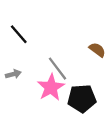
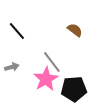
brown semicircle: (97, 50) -> (75, 30), moved

